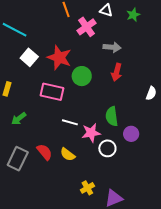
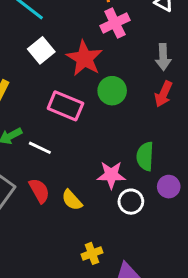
pink cross: (87, 27) -> (115, 23), moved
gray arrow: (112, 47) -> (163, 57), turned 72
white line: (70, 122) -> (40, 148), moved

